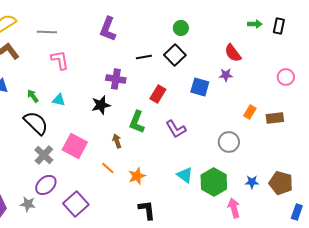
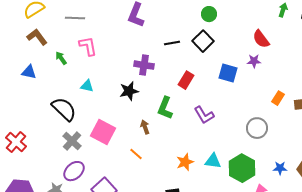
green arrow: (255, 24) -> (283, 10), turned -72
green arrow: (33, 96) -> (61, 58), moved
cyan triangle: (185, 175) -> (213, 161), turned -30
orange star: (137, 176) -> (185, 162), moved

